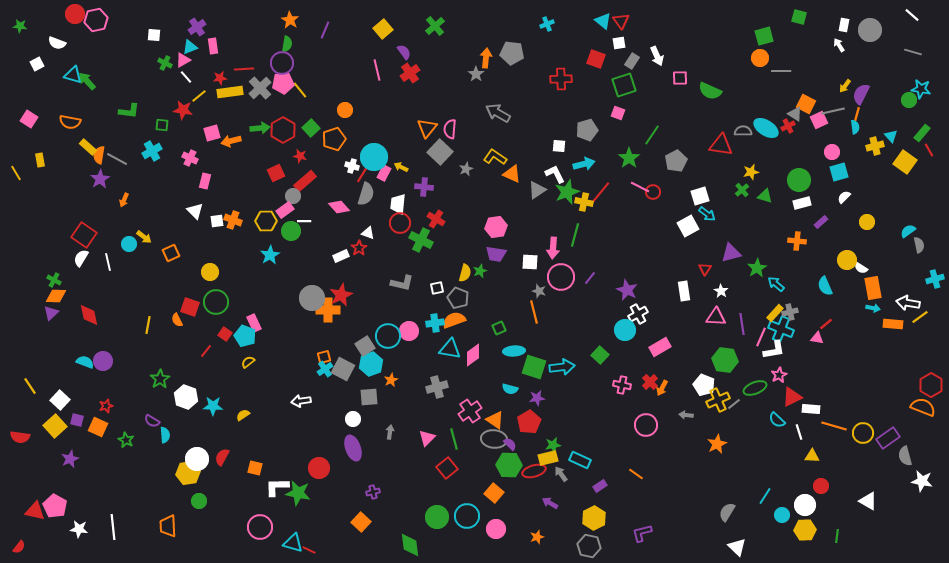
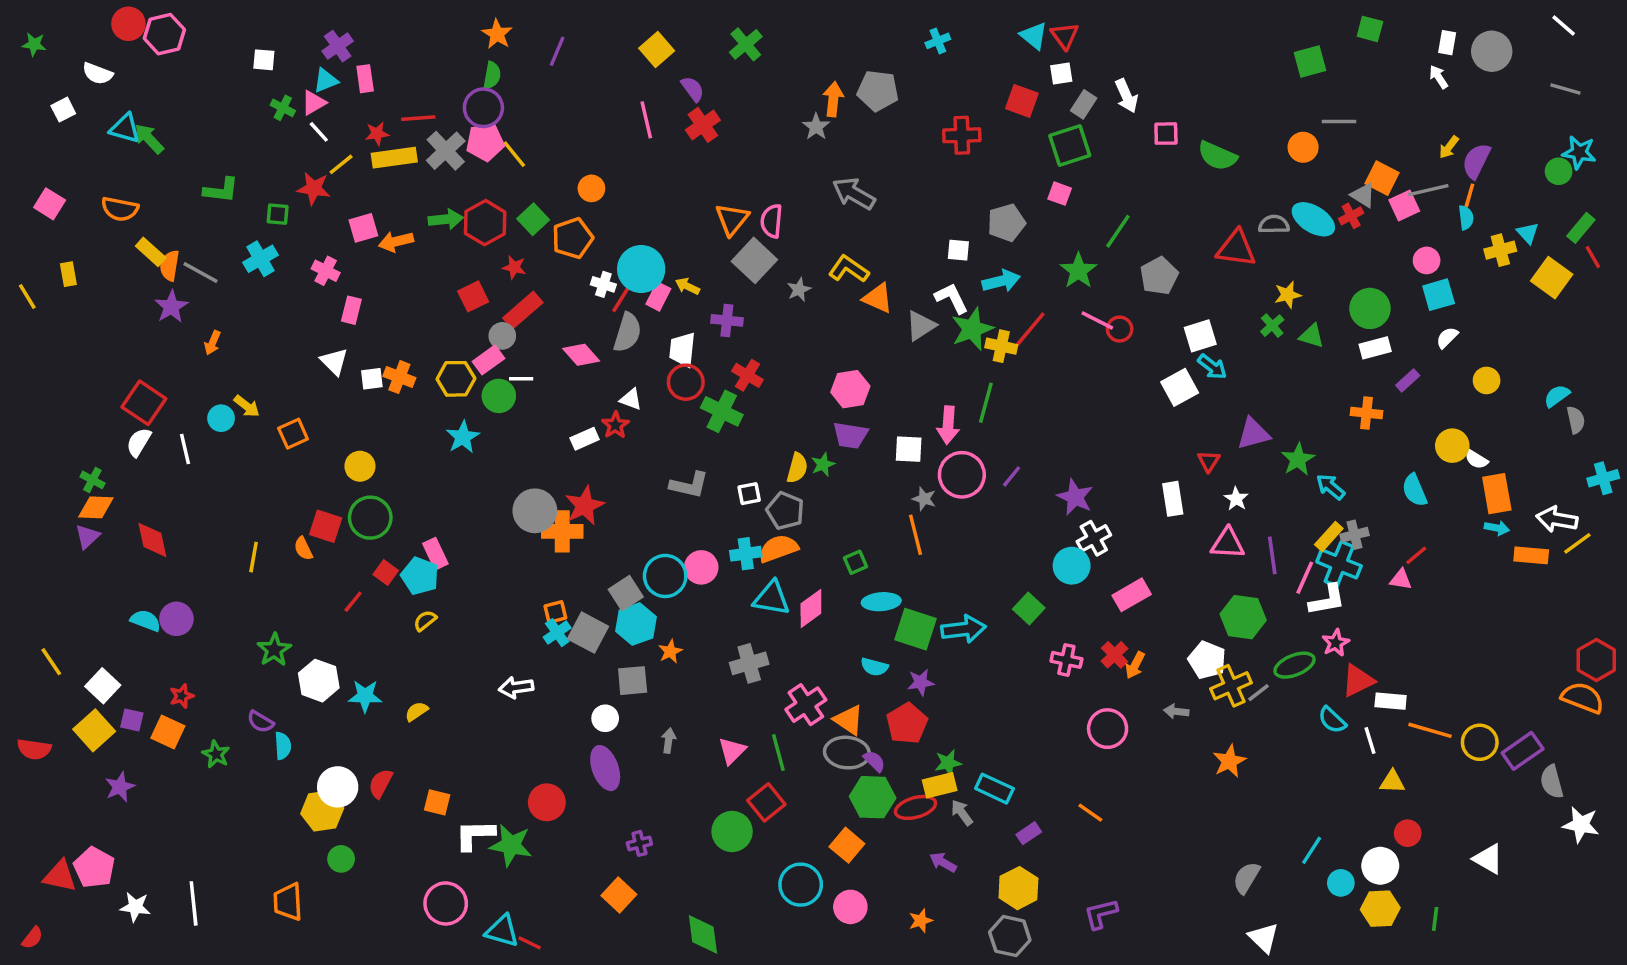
orange circle: (760, 58) -> (1303, 147), moved
green circle: (437, 517) -> (732, 831), moved

